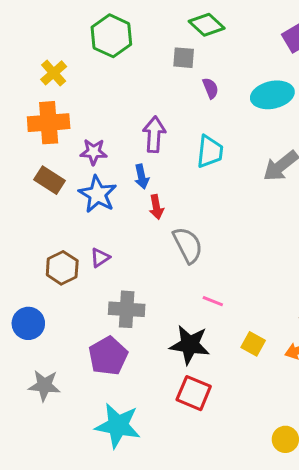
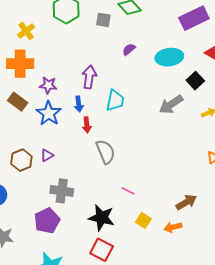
gray square: (184, 58) -> (103, 20), moved
purple semicircle: (211, 88) -> (129, 49), turned -112
cyan trapezoid: (210, 152) -> (115, 100), moved
pink line: (213, 301) -> (128, 191), moved

